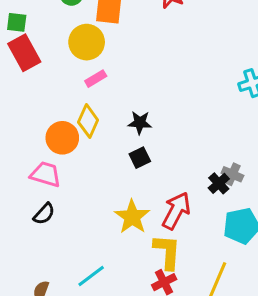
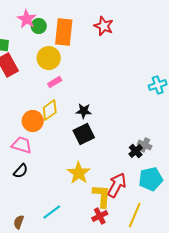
yellow diamond: (88, 121) -> (50, 110), turned 30
black square: (140, 158) -> (84, 134), size x1.5
red arrow: (176, 211) -> (117, 185), moved

